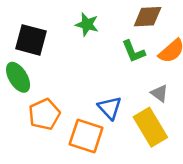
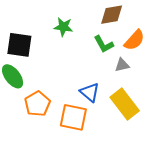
gray triangle: (159, 93) -> (122, 65), moved, turned -42

